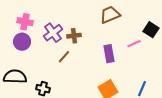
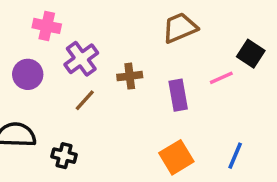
pink cross: (25, 22) -> (47, 26), moved
brown cross: (74, 36) -> (130, 76), moved
brown line: (64, 57) -> (85, 100), moved

